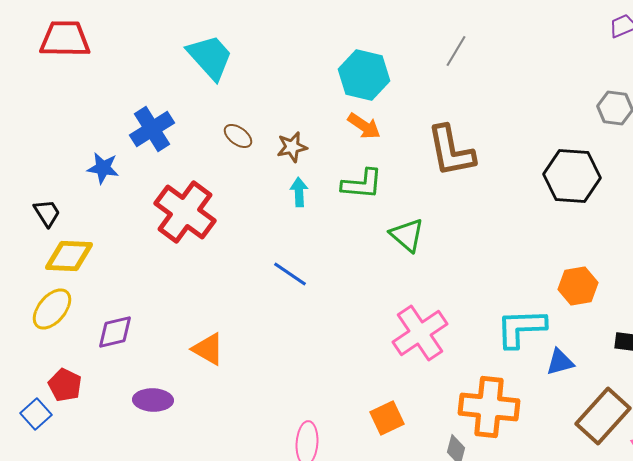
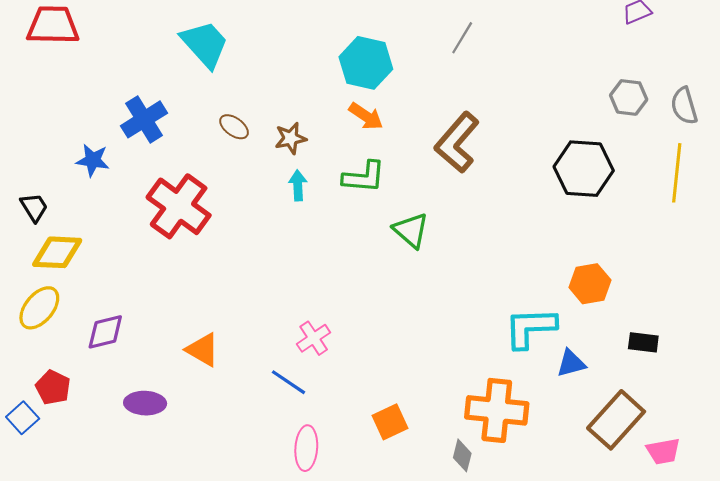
brown L-shape: (451, 151) -> (457, 142), turned 52
blue line: (290, 274) -> (288, 382), moved
pink cross: (420, 333) -> (314, 338), moved, size x0.6

